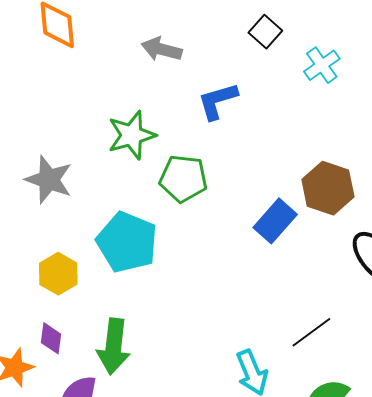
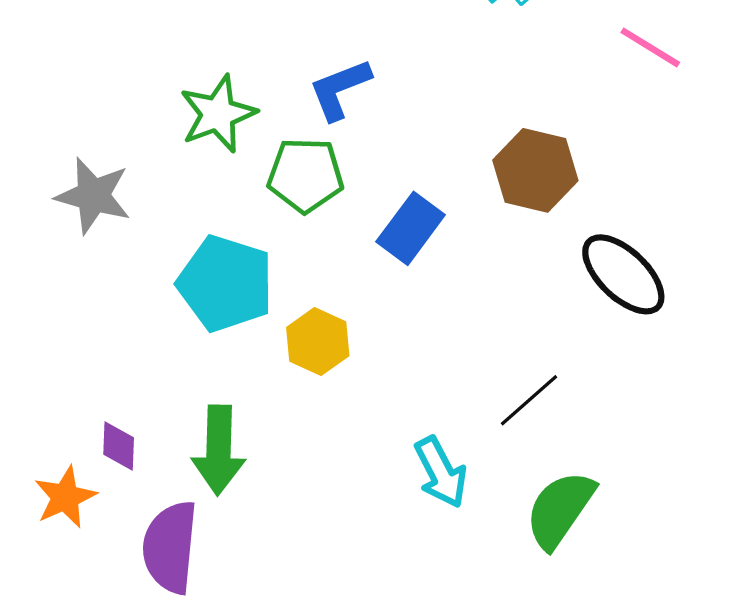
blue L-shape: (218, 101) -> (340, 89), moved
blue rectangle: (275, 221) -> (411, 228), moved
yellow hexagon: (58, 274) -> (318, 342), moved

